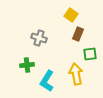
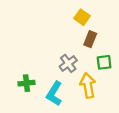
gray cross: (39, 38) -> (68, 63), moved, turned 35
green cross: (27, 65) -> (26, 83), moved

